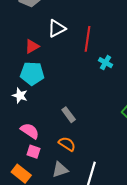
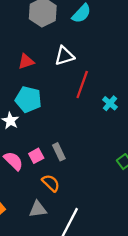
red line: (88, 39) -> (82, 85), moved
red triangle: (32, 46) -> (26, 61), moved
pink square: (33, 152) -> (36, 156), moved, turned 32

